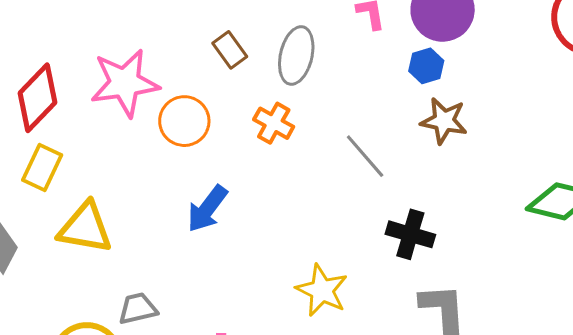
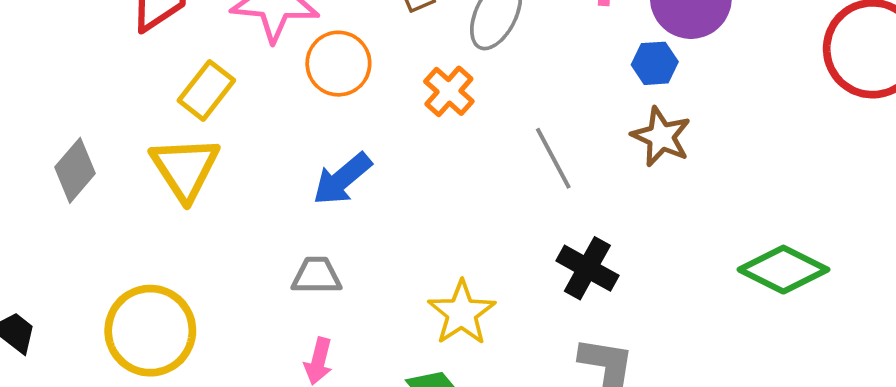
yellow rectangle: (42, 168) -> (206, 90), moved
yellow triangle: (85, 228) -> (185, 168), turned 34
gray trapezoid: (138, 309) -> (316, 276), moved

